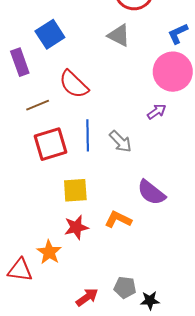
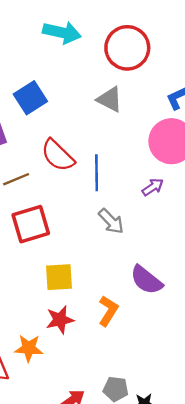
blue line: (88, 135) -> (97, 173), moved
orange L-shape: (118, 219) -> (108, 311), turned 96
orange star: (49, 252) -> (29, 348), turned -30

